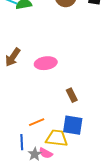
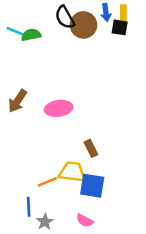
yellow trapezoid: (57, 138) -> (72, 172), moved
pink semicircle: (46, 153) -> (85, 221), moved

